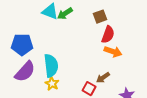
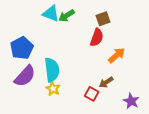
red semicircle: (108, 35) -> (97, 38), moved
blue pentagon: (22, 45) -> (22, 48), turned -30
orange arrow: (113, 52) -> (117, 55), turned -60

